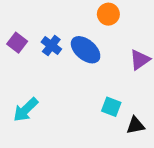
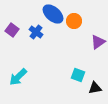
orange circle: (108, 14) -> (74, 21), moved
blue ellipse: (86, 50) -> (53, 14), moved

